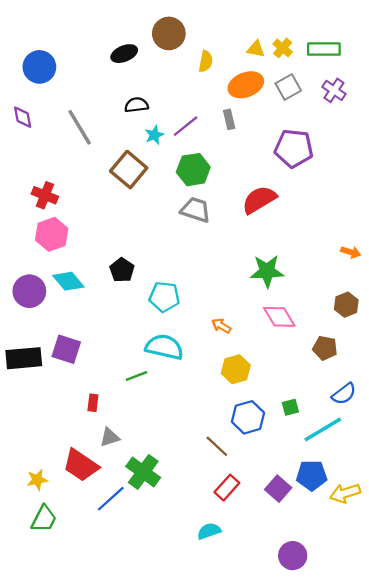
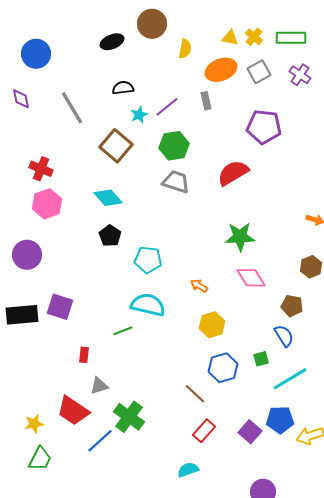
cyan diamond: (68, 281) -> (108, 198), moved
blue semicircle: (344, 394) -> (284, 336), moved, turned -85

